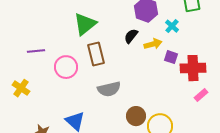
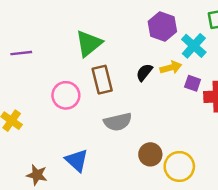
cyan cross: (172, 26) -> (194, 46), size x1.5
black semicircle: (131, 36) -> (144, 72), moved
purple line: (36, 51) -> (21, 53), moved

